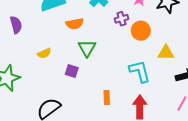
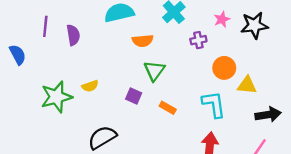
orange circle: (141, 31) -> (224, 68), moved
yellow semicircle: (44, 53) -> (90, 86), moved
orange rectangle: (107, 97) -> (168, 108), moved, turned -64

